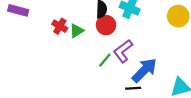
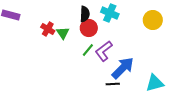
green triangle: (77, 31) -> (63, 33), turned -32
green line: (105, 60) -> (88, 50), moved

